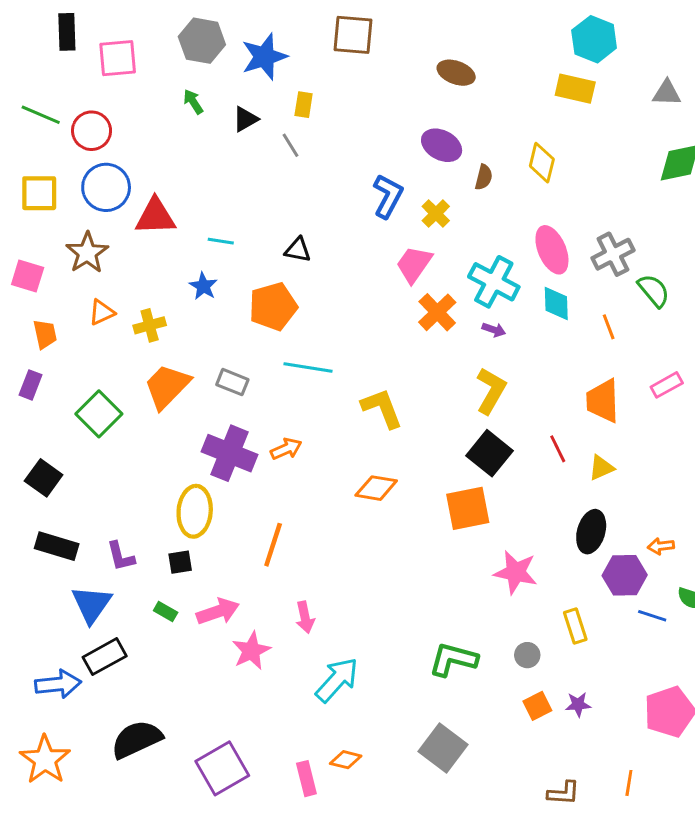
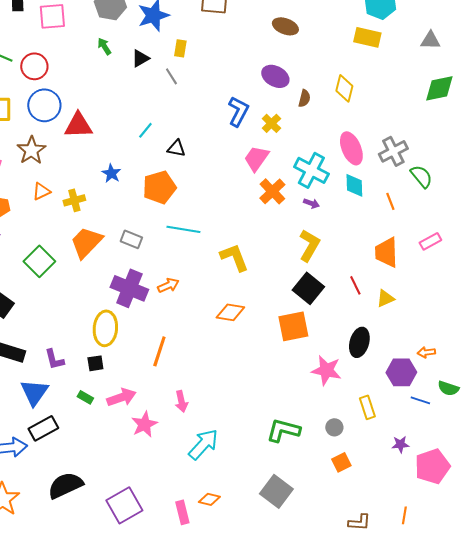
cyan line: (221, 241) -> (145, 130), moved, turned -60
black ellipse: (591, 532) -> (359, 342), moved
purple star: (578, 704) -> (400, 444), moved

